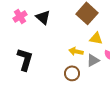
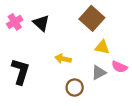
yellow arrow: (76, 51) -> (63, 59), moved

